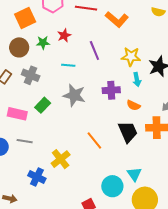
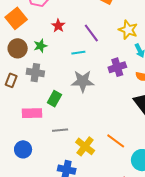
green star: (43, 43) -> (40, 46), moved
yellow star: (131, 57) -> (128, 30), turned 30
cyan line: (68, 65) -> (78, 53), moved
orange line: (94, 140) -> (116, 141), moved
gray line: (25, 141) -> (60, 130), moved

